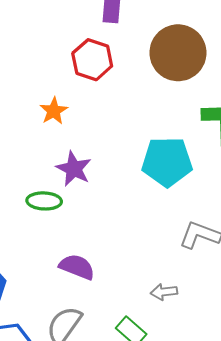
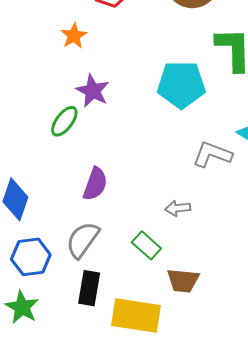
green ellipse: (44, 201) -> (64, 121), turned -56
purple semicircle: (77, 267) -> (95, 184), turned 88

